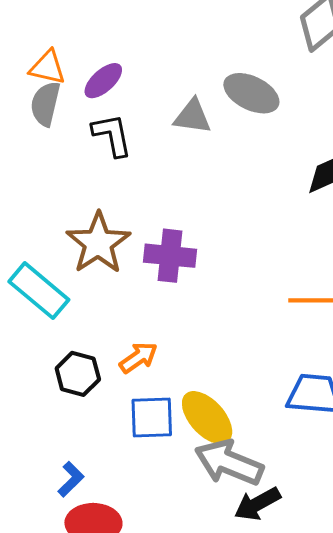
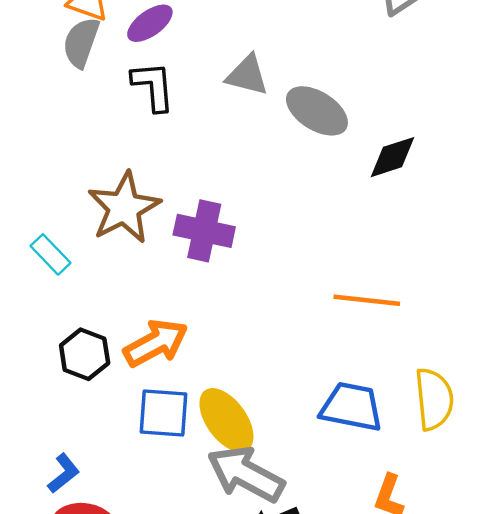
gray ellipse: (251, 93) -> (317, 111), moved
cyan rectangle: (39, 291) -> (51, 254), size x0.6
orange arrow: (138, 357) -> (156, 343), size x1.4

